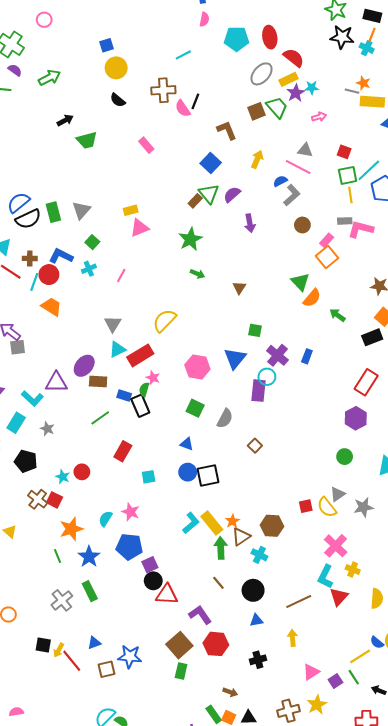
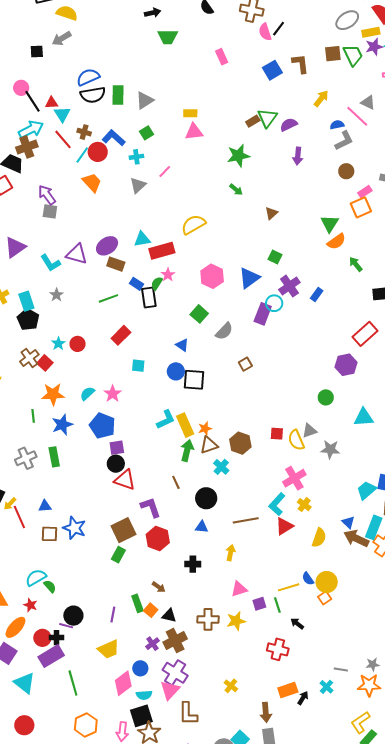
blue square: (211, 163) -> (272, 70), moved
gray triangle: (113, 324) -> (138, 185), moved
cyan rectangle: (16, 423) -> (26, 301), moved, turned -66

